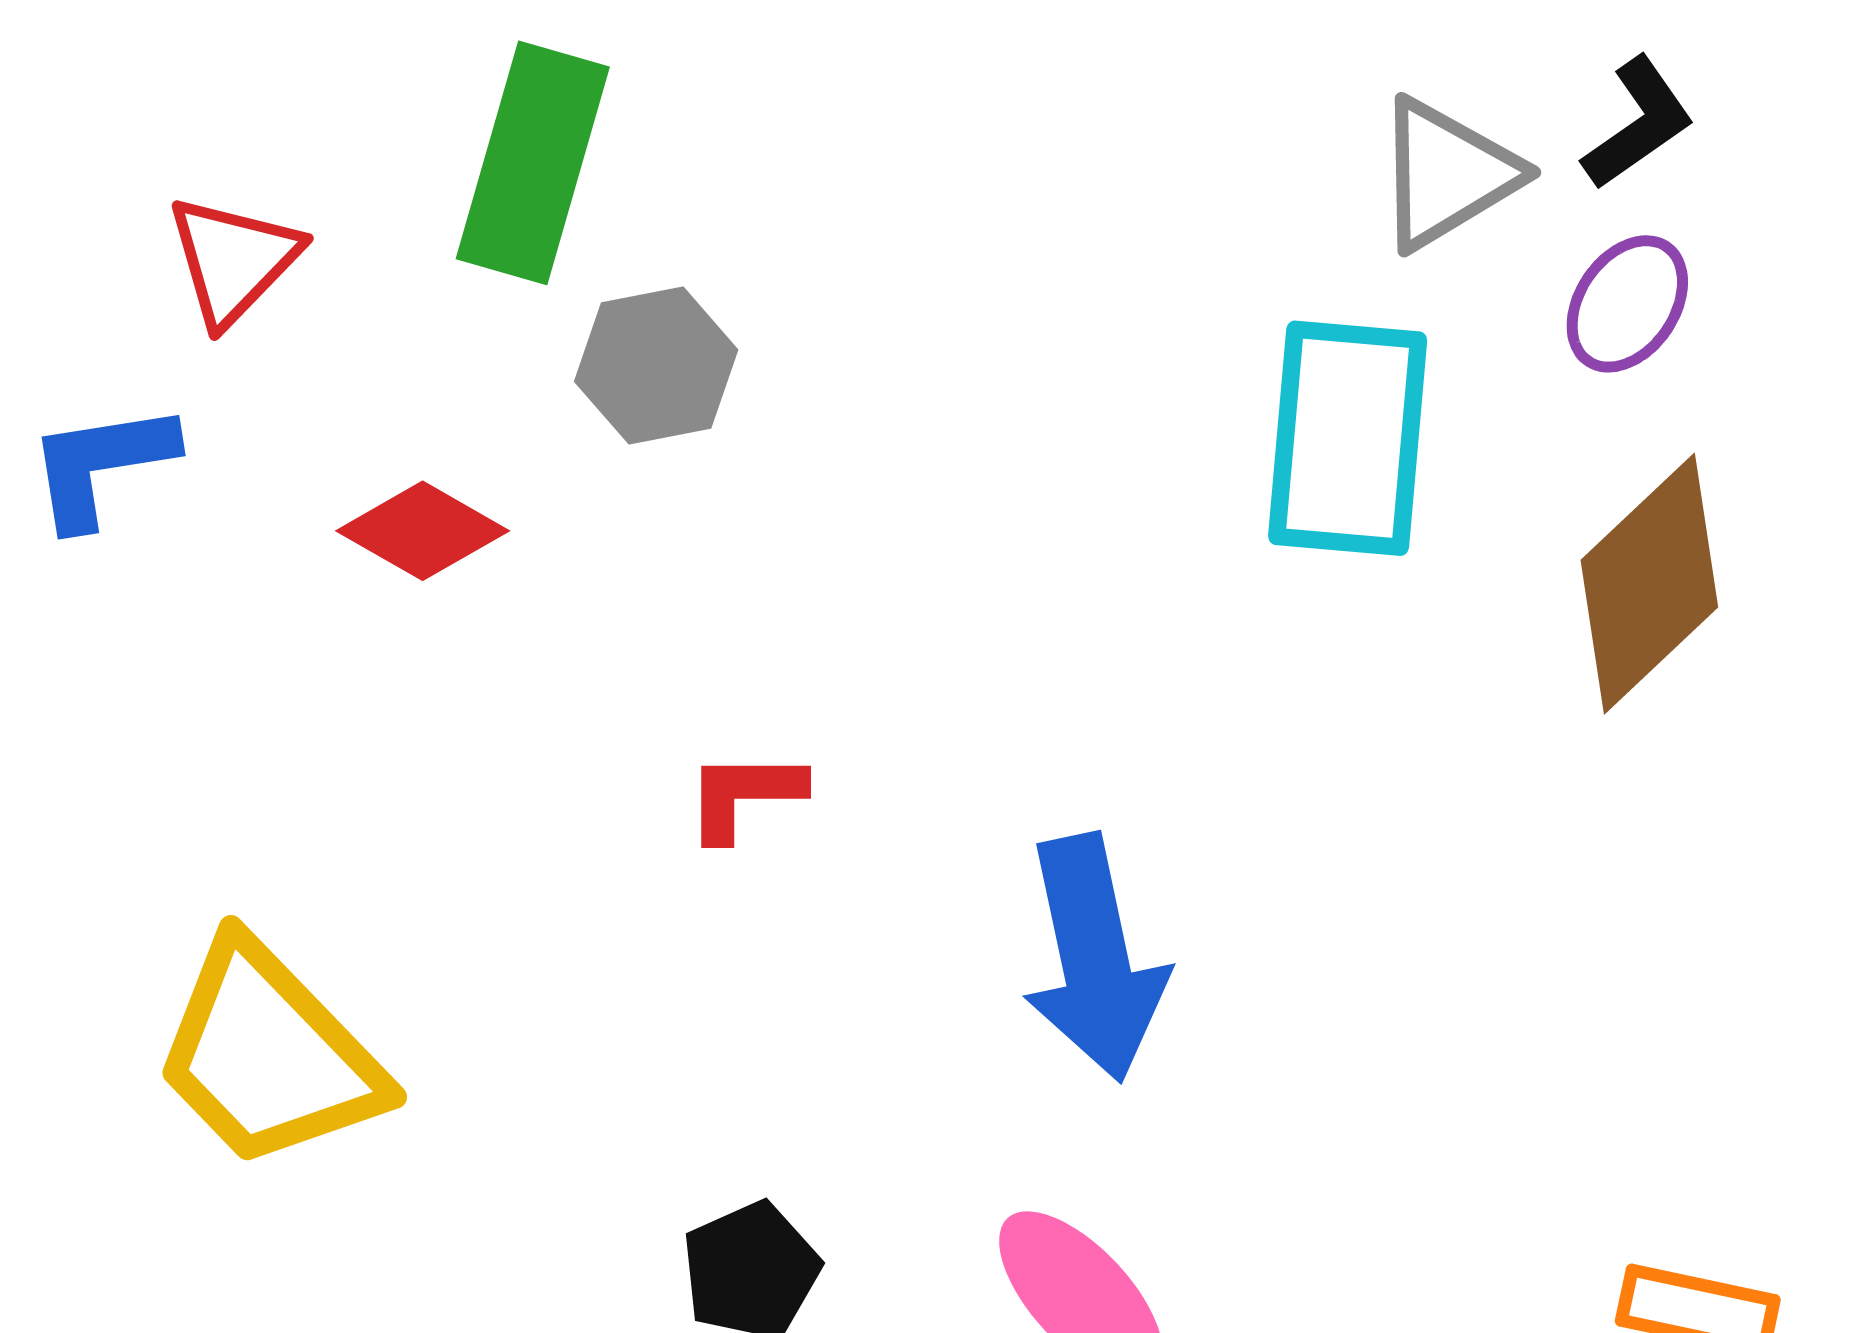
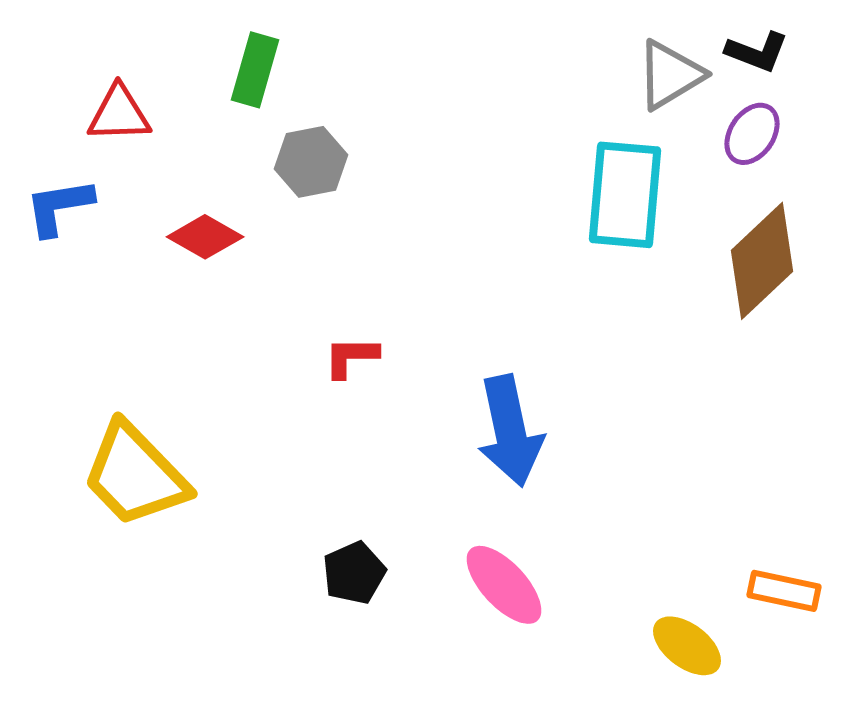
black L-shape: (1638, 123) -> (757, 52), turned 56
green rectangle: (533, 163) -> (255, 70), size x0.7
red triangle: (233, 260) -> (119, 114), turned 44

